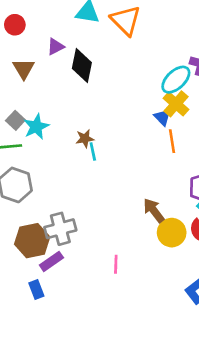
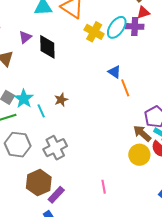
cyan ellipse: (176, 80) -> (117, 27), moved
yellow cross: (176, 104) -> (94, 32), moved
cyan line: (93, 151) -> (41, 111), moved
brown arrow: (154, 210) -> (142, 133), moved
gray cross: (60, 229) -> (55, 148), moved

